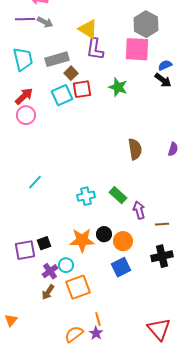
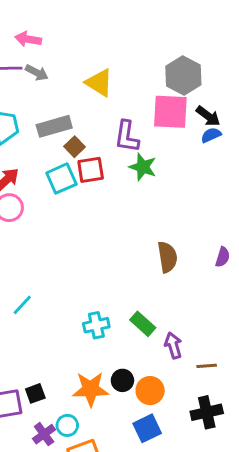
purple L-shape: (95, 49) -> (127, 136), moved
black arrow: (163, 80) -> (208, 116), moved

